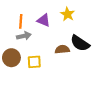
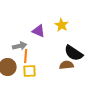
orange line: (21, 21) -> (26, 56), moved
brown semicircle: (62, 49) -> (67, 65), moved

